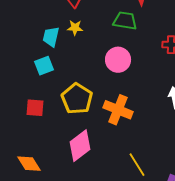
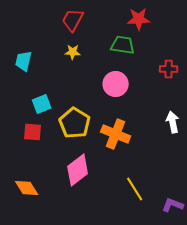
cyan trapezoid: (51, 37) -> (24, 61), moved
cyan square: (44, 66) -> (42, 104), moved

